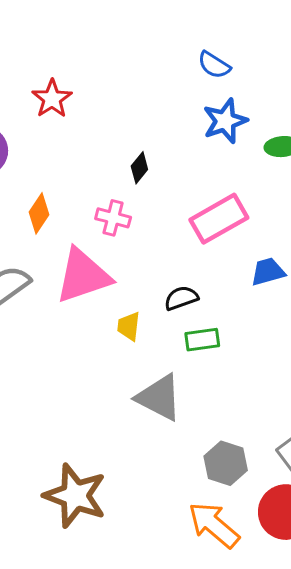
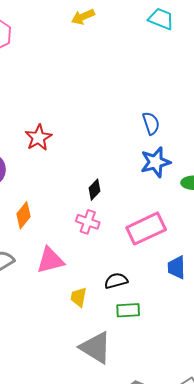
blue semicircle: (214, 65) -> (151, 123), turned -145
pink cross: (113, 218) -> (88, 222), moved
blue trapezoid: (268, 272) -> (177, 267), turned -80
pink triangle: (83, 276) -> (50, 260), size x0.7

